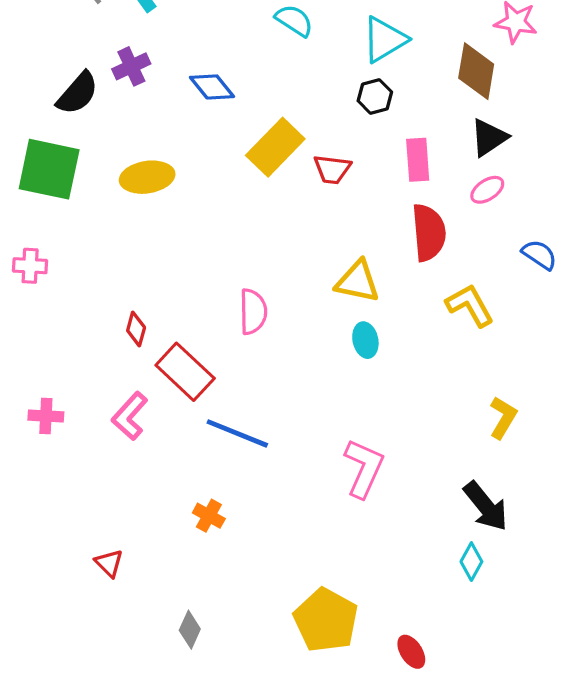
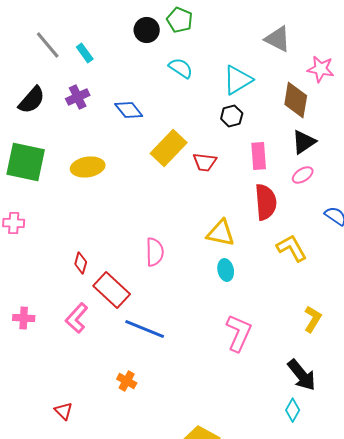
black semicircle: (78, 93) -> (32, 100), moved
pink L-shape: (364, 468) -> (239, 333), moved

